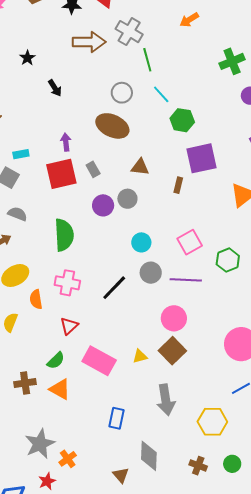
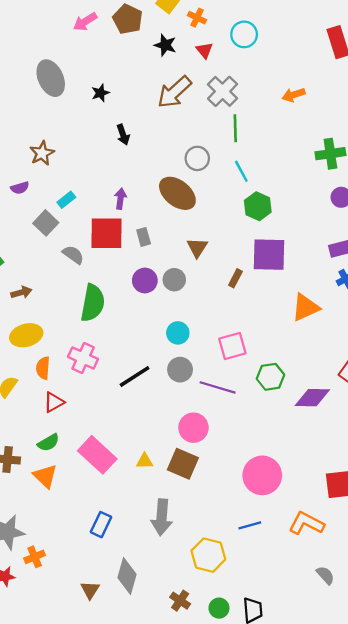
brown arrow: (89, 42) -> (174, 92), turned 124
cyan rectangle: (21, 154) -> (66, 200), turned -42
brown triangle: (140, 167) -> (197, 248), turned 42
gray semicircle: (17, 214) -> (73, 255), moved
red triangle: (69, 326) -> (54, 402), moved
brown square: (172, 351) -> (183, 464), turned -36

